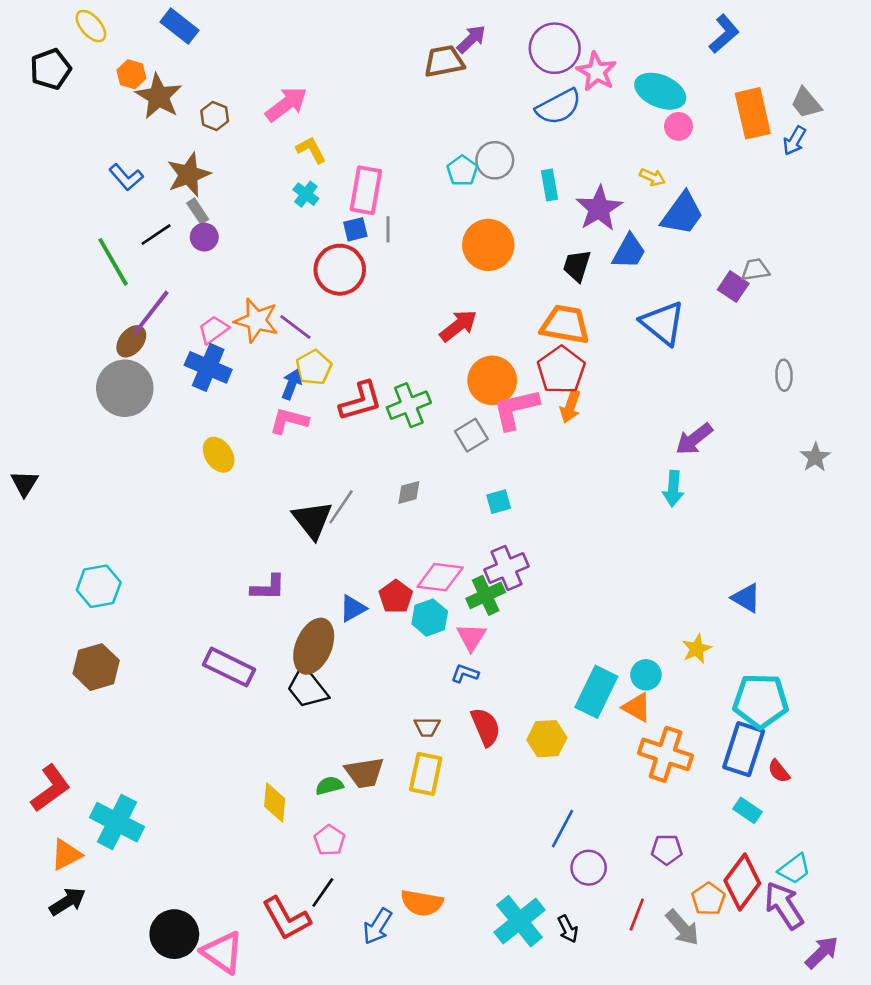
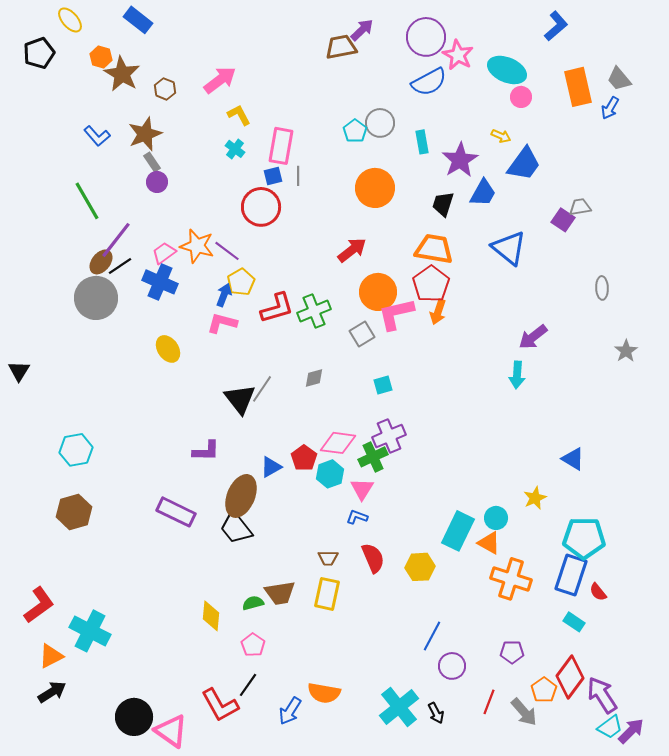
black line: (156, 235) -> (120, 266), moved
cyan trapezoid: (794, 869) -> (610, 727), moved

